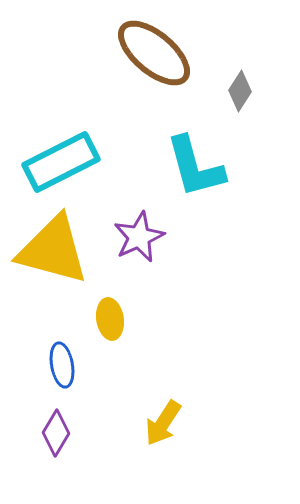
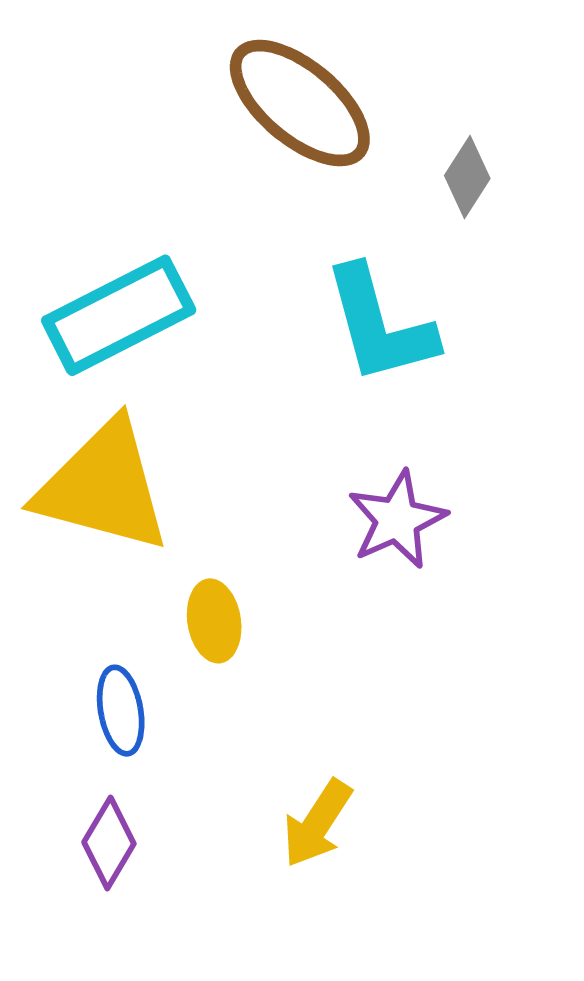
purple star: (139, 237) -> (397, 520), moved

